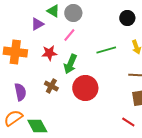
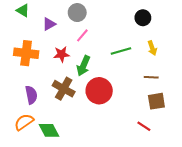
green triangle: (53, 11) -> (23, 10), moved
gray circle: (73, 13) -> (77, 13), moved
brown cross: (51, 86) -> (64, 89), size x1.5

